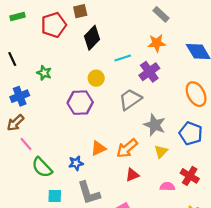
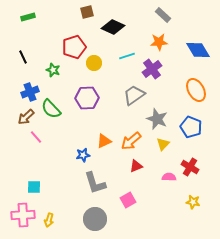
red pentagon: (54, 25) -> (74, 47), moved
black diamond: (92, 38) -> (113, 27), moved, turned 70
yellow circle: (96, 78) -> (94, 63), moved
green semicircle: (42, 167) -> (51, 109), moved
cyan square: (55, 196) -> (34, 187), moved

